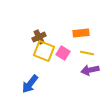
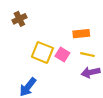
brown cross: (39, 37) -> (19, 19), moved

